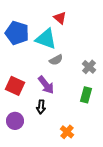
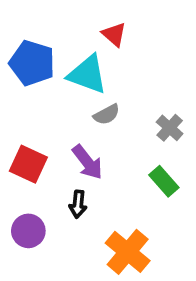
green rectangle: (86, 95) -> (164, 181), turned -56
orange cross: (67, 132) -> (128, 252), size x1.6

